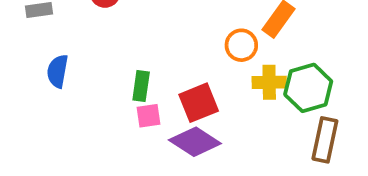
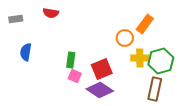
pink square: (149, 116) -> (75, 76), turned 32
brown rectangle: (325, 140) -> (155, 89), moved

